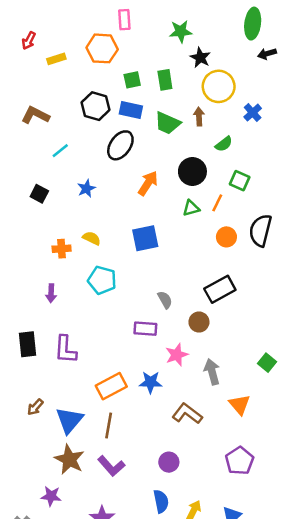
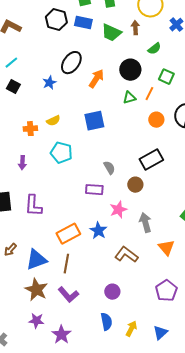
black ellipse: (120, 145) -> (71, 63), moved
cyan line: (60, 151) -> (11, 63), moved
yellow semicircle: (92, 238) -> (53, 121), turned 128
blue star: (151, 382) -> (98, 231), turned 30
blue triangle: (69, 420) -> (36, 260), turned 30
purple star: (51, 496) -> (36, 321), moved

